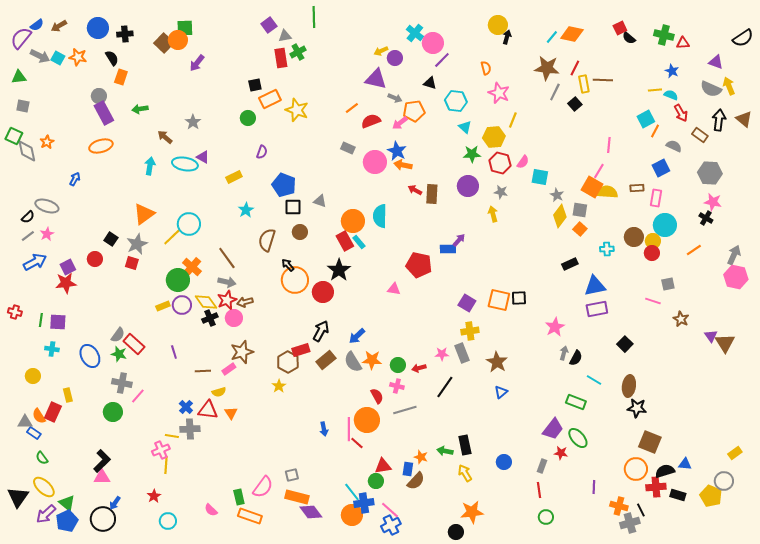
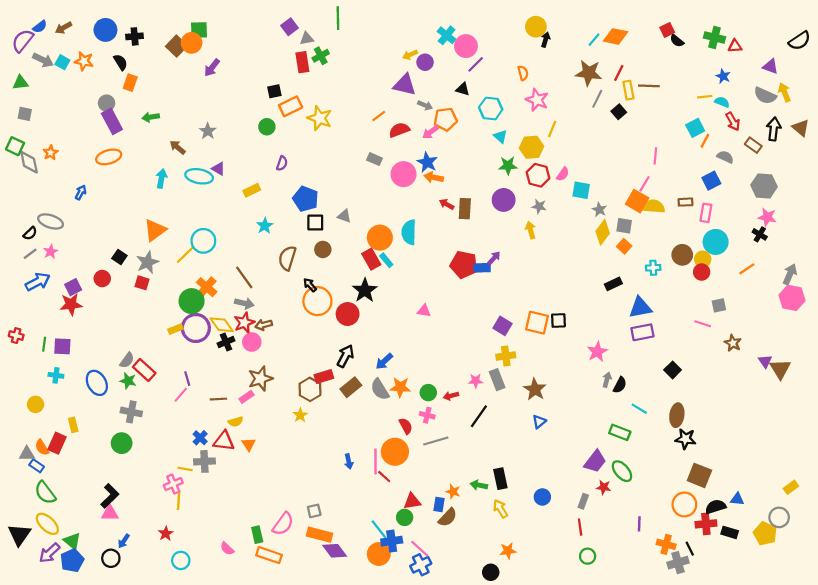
red pentagon: (419, 265) -> (464, 265), moved
purple circle: (182, 305) -> (196, 328), size x1.4
pink line: (138, 396) -> (181, 395), moved
green semicircle: (42, 458) -> (45, 493), size x1.6
orange star: (472, 512) -> (508, 551), size x0.7
black circle: (103, 519) -> (111, 558), size x0.7

